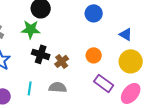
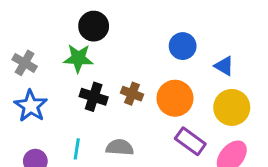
blue circle: (94, 13) -> (183, 46), moved
orange circle: (94, 55) -> (175, 98), size x1.5
brown cross: (62, 61) -> (132, 94), moved, turned -32

